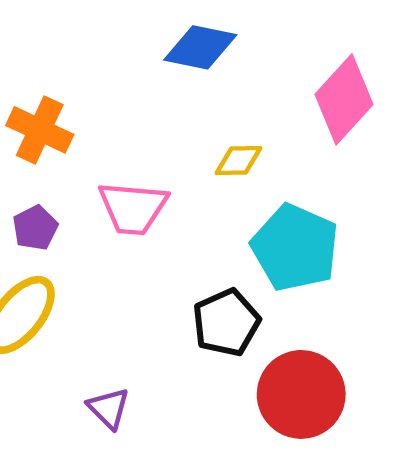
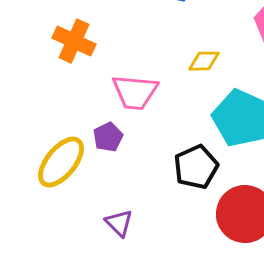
purple pentagon: (35, 228) -> (108, 137), moved

